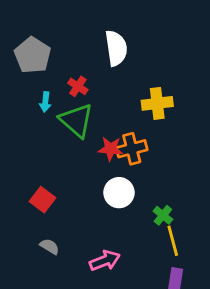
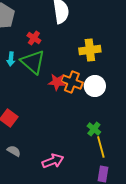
cyan arrow: (45, 102) -> (11, 59), moved
orange cross: (132, 149) -> (72, 82), turned 35
white circle: (119, 193) -> (95, 86), moved

